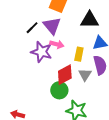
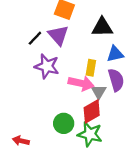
pink arrow: (57, 44) -> (81, 83), moved, size x1.5
red diamond: (65, 75) -> (92, 111), moved
green circle: (59, 90) -> (64, 123), moved

